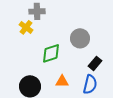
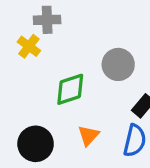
orange triangle: (62, 81) -> (88, 136), turned -48

